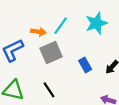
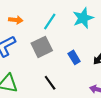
orange arrow: (38, 32) -> (16, 20), moved
black line: (49, 90) -> (50, 83), moved

